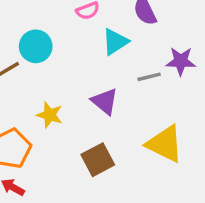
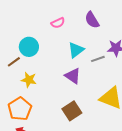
cyan triangle: (115, 42) -> (76, 50), moved
yellow star: (50, 115) -> (29, 80), moved

